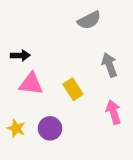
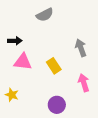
gray semicircle: (89, 20) -> (45, 15), moved
purple circle: (50, 128) -> (57, 105), moved

